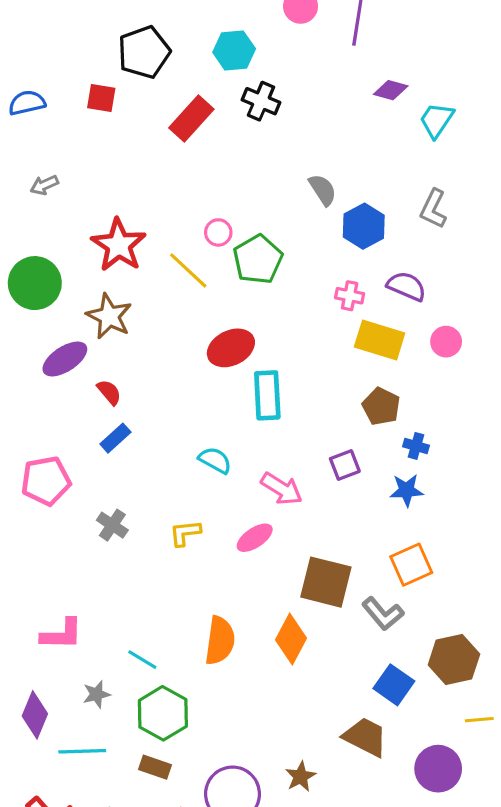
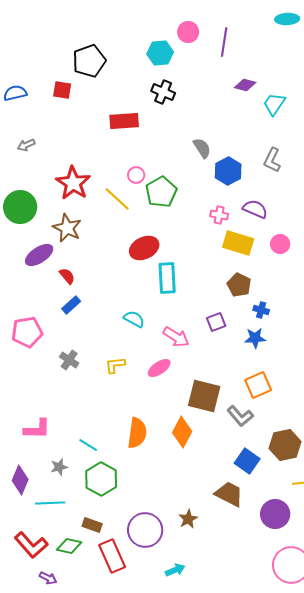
cyan hexagon: (234, 51) -> (160, 53), moved
red rectangle: (191, 119) -> (124, 121), moved, turned 44
brown rectangle: (155, 767) -> (92, 525), moved

